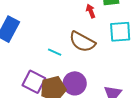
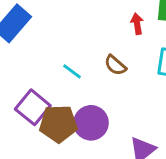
brown semicircle: (82, 42) -> (115, 65), size x0.6

